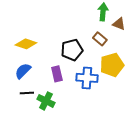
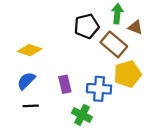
brown rectangle: (100, 39) -> (114, 44), size x1.6
black pentagon: (72, 50) -> (87, 26), moved
green cross: (46, 101) -> (82, 115), moved

